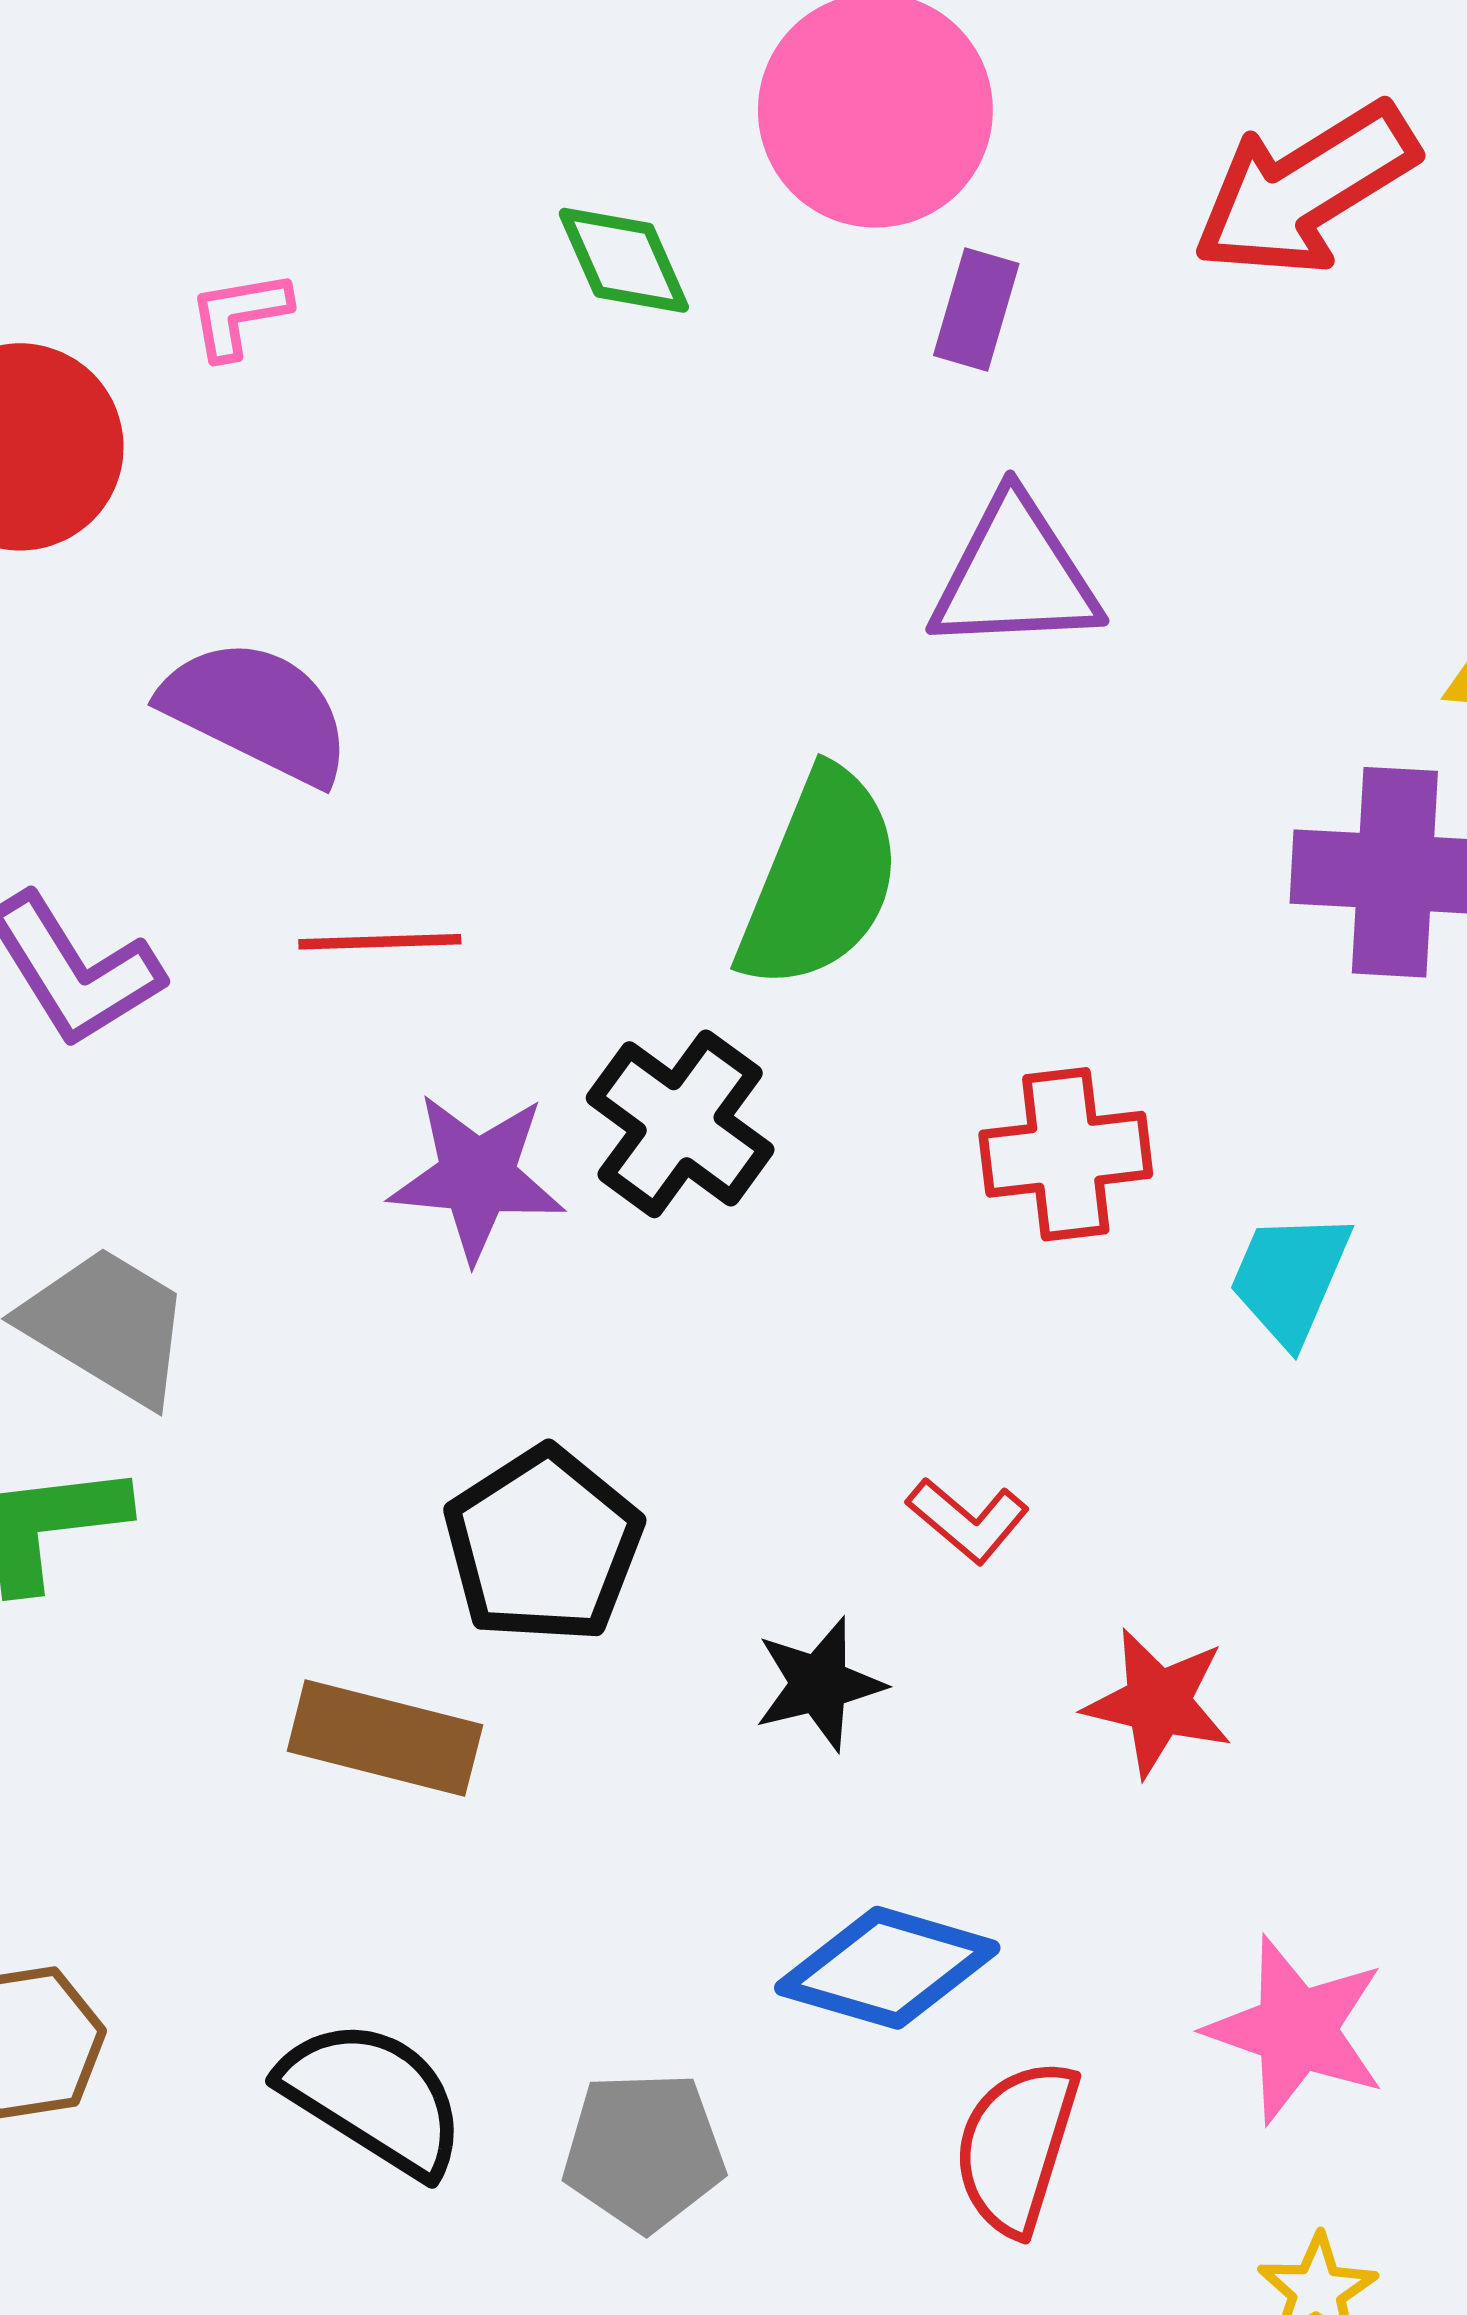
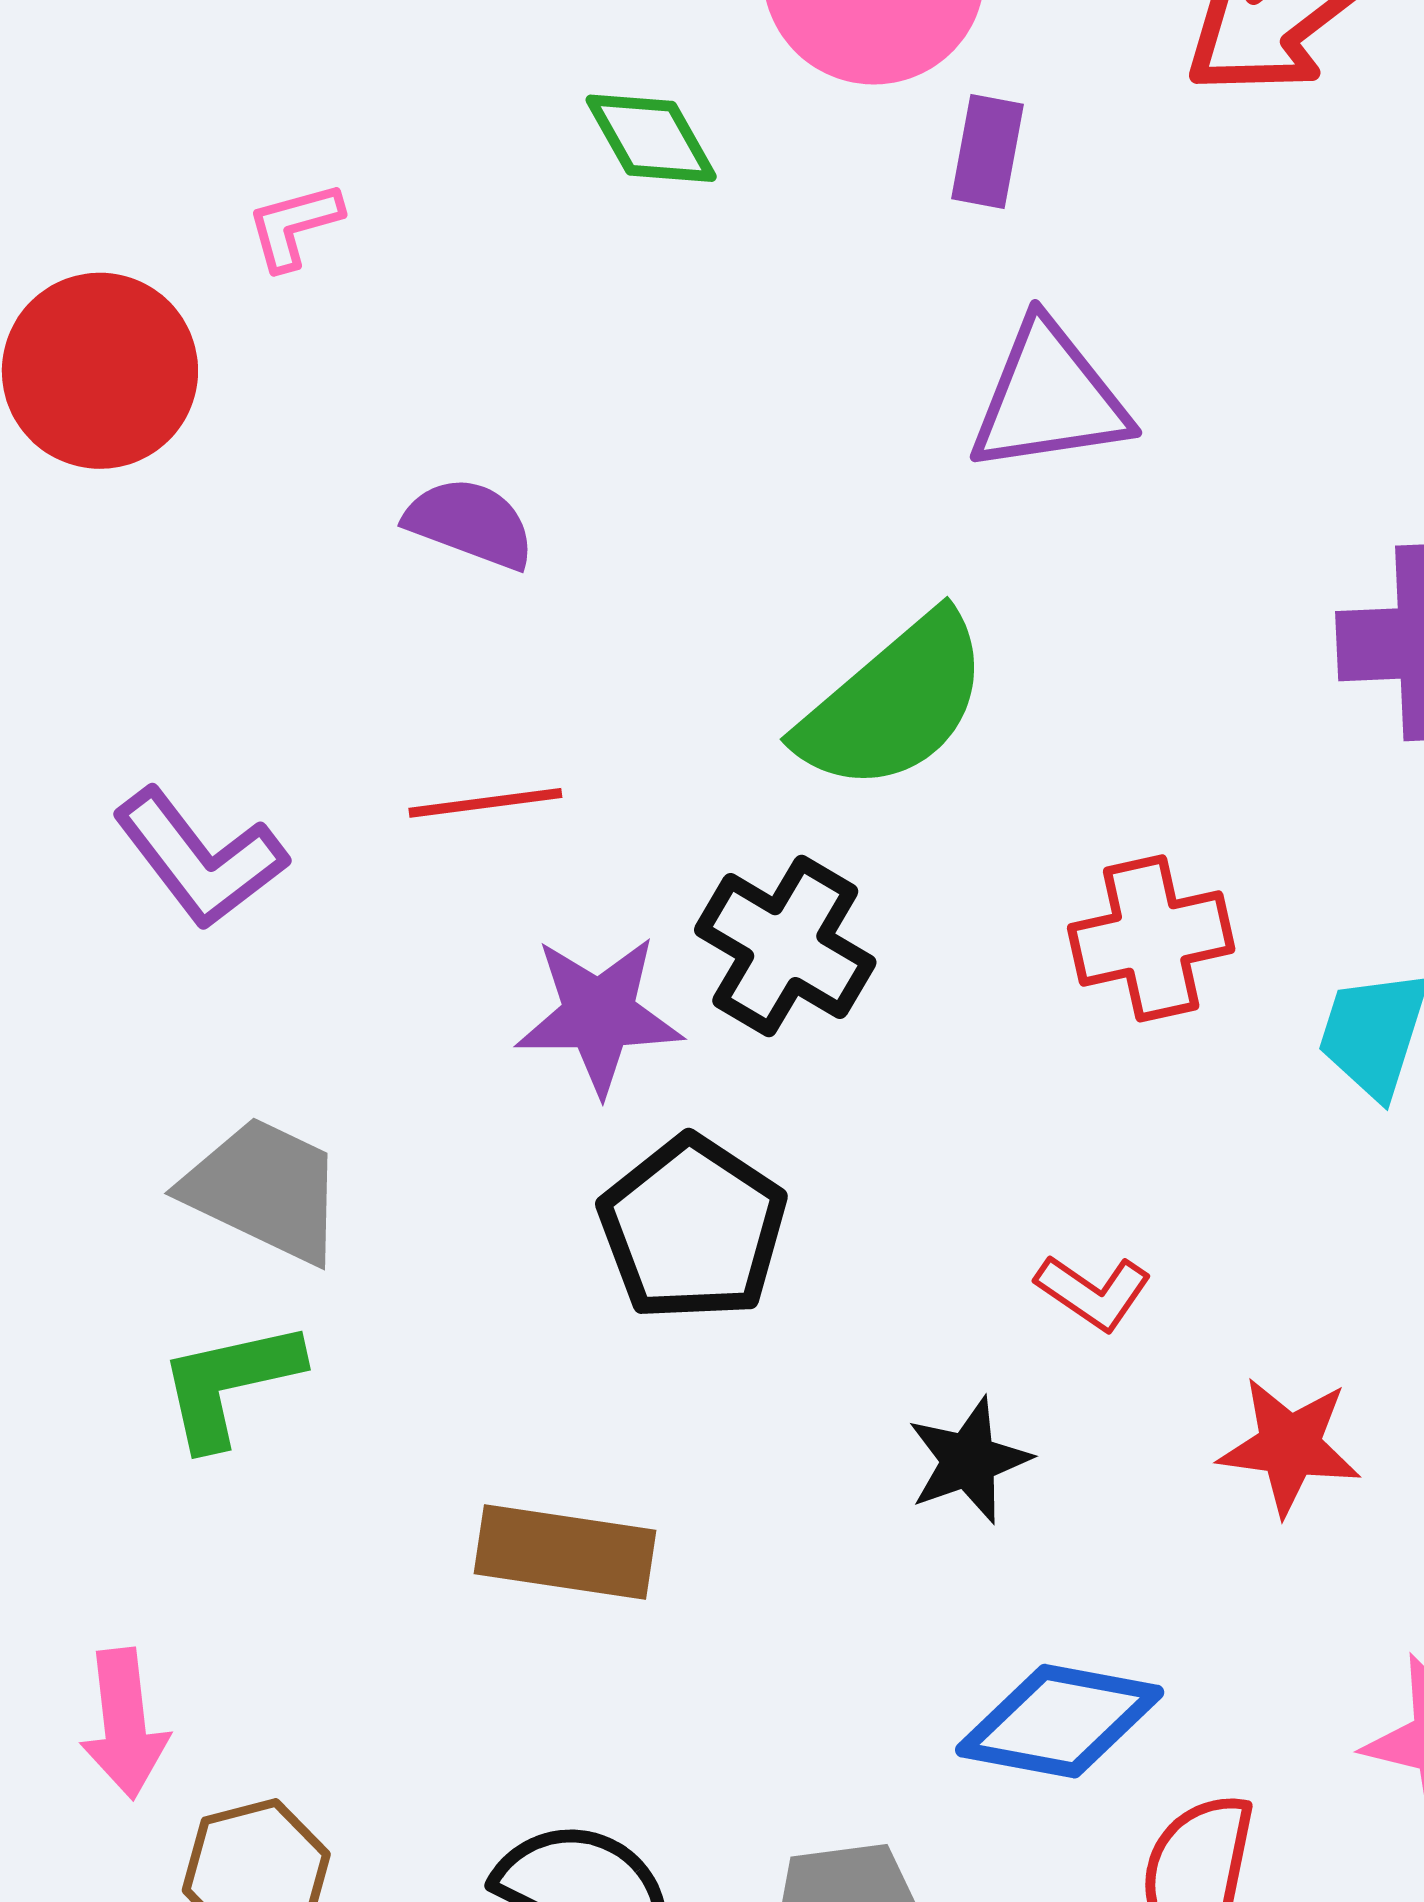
purple semicircle: (257, 711) -> (470, 523), moved, size x0.7
green semicircle: (820, 880) -> (894, 703), turned 33
black pentagon: (543, 1545) -> (693, 1229), moved

